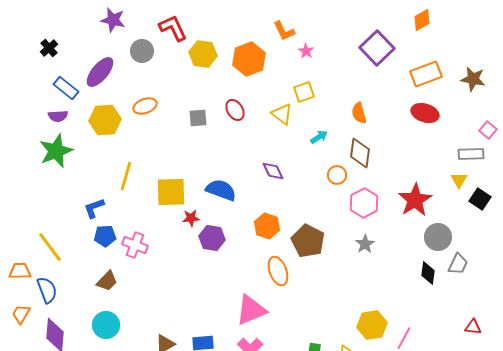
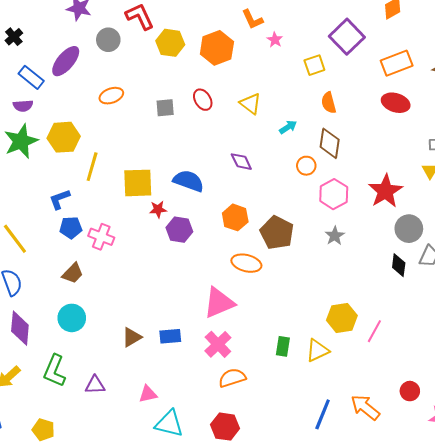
yellow square: (304, 92) -> (314, 65), moved
yellow hexagon: (105, 120) -> (64, 137), moved
orange ellipse: (278, 271) -> (246, 263), turned -56

